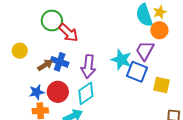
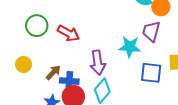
green circle: (52, 20) -> (37, 26), moved
blue cross: (60, 62) -> (69, 81), moved
blue square: (137, 72) -> (151, 73), moved

